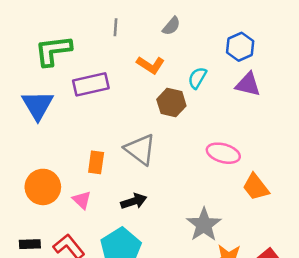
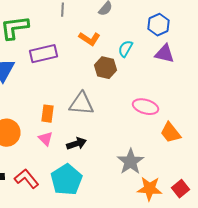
gray triangle: (140, 149) -> (82, 104), turned -32
pink triangle: (82, 200) -> (46, 139), moved

